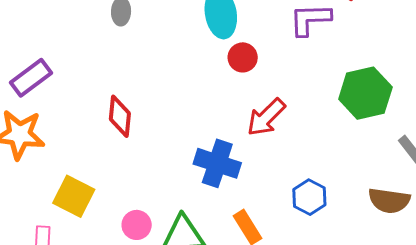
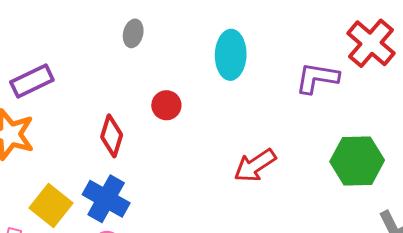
red circle: (243, 57) -> (166, 105), moved
blue cross: (217, 163) -> (106, 199), moved

